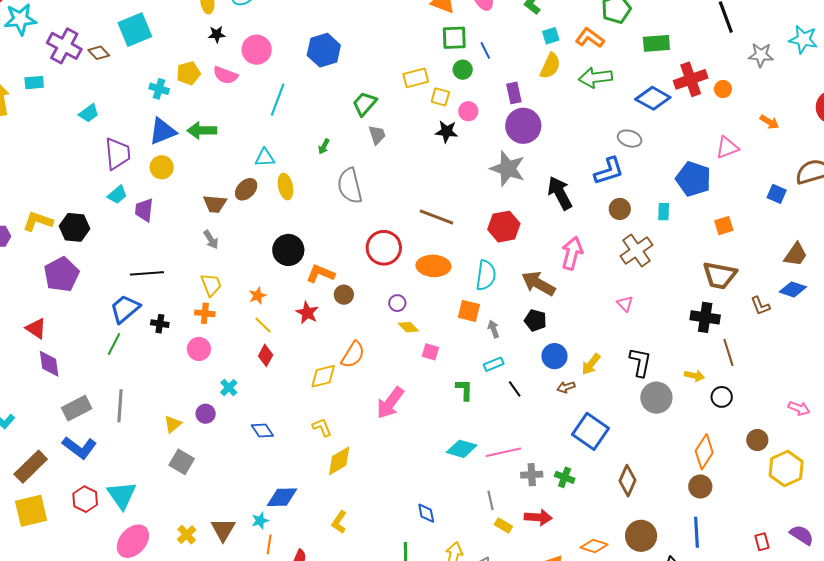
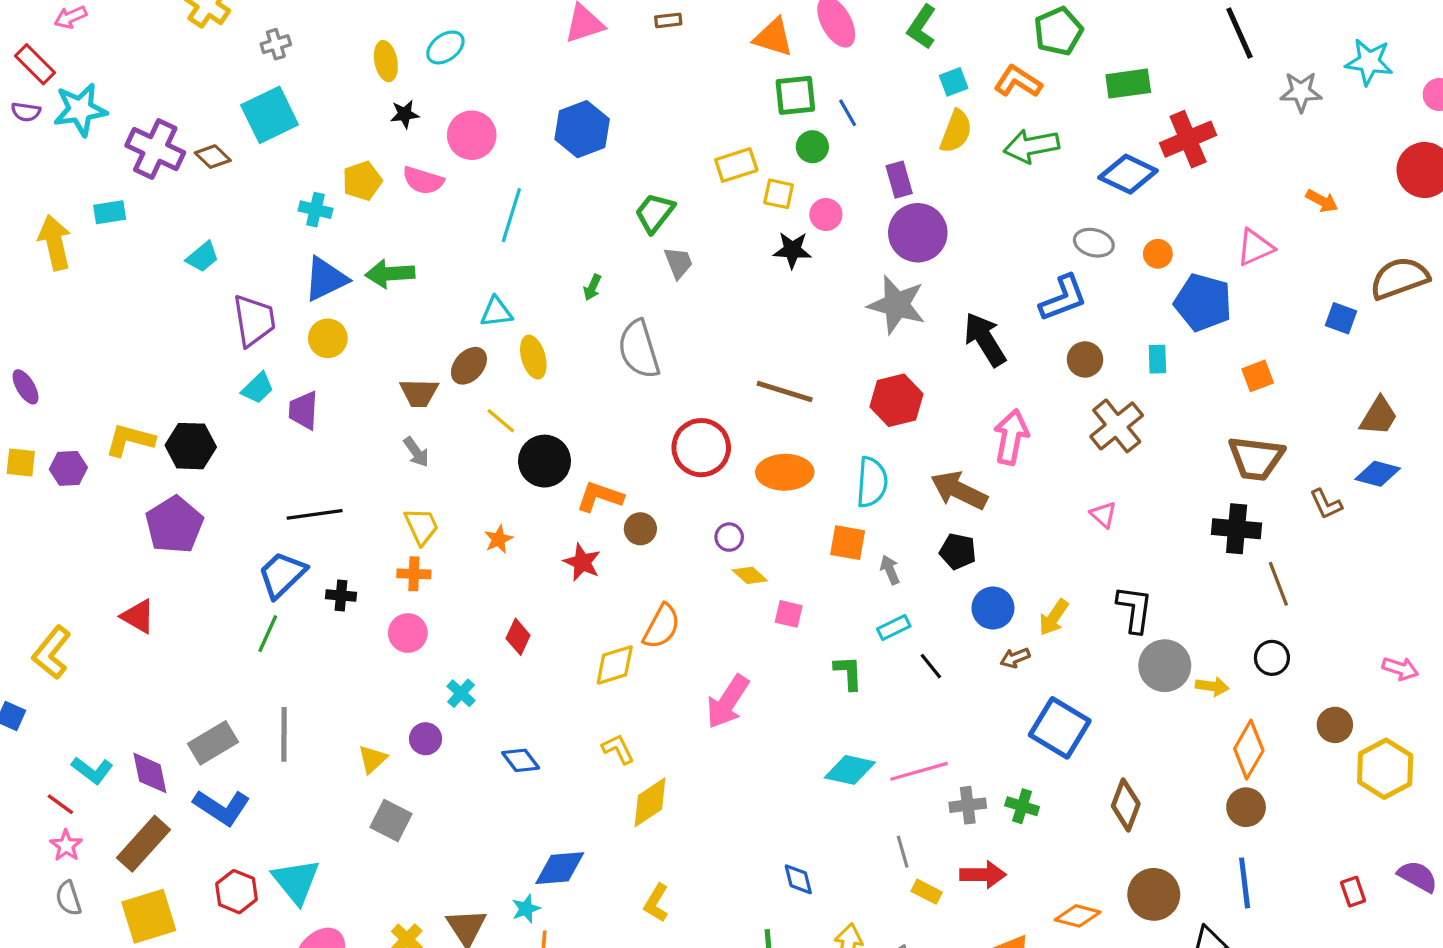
orange circle: (723, 89) -> (1158, 254), moved
yellow line: (263, 325) -> (501, 421), moved
purple diamond: (49, 364) -> (150, 773), moved
yellow arrow: (694, 376) -> (1212, 686), moved

